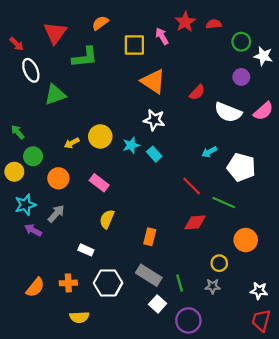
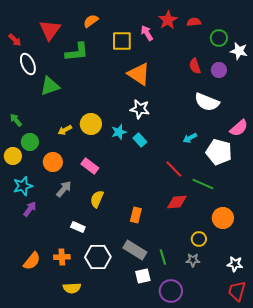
red semicircle: (197, 92) -> (195, 66), moved, turned 119
pink semicircle: (263, 111) -> (239, 128), moved
gray arrow: (56, 214) -> (64, 189), moved
purple arrow: (33, 230) -> (30, 209), turned 98
white square: (158, 304) -> (143, 276), turned 35

